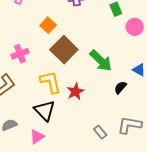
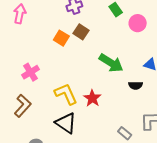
orange square: (48, 25) -> (61, 38), moved
brown square: (64, 50) -> (81, 32), moved, size x0.6
black semicircle: (120, 87) -> (136, 85), turned -120

